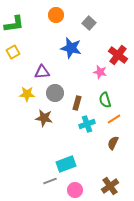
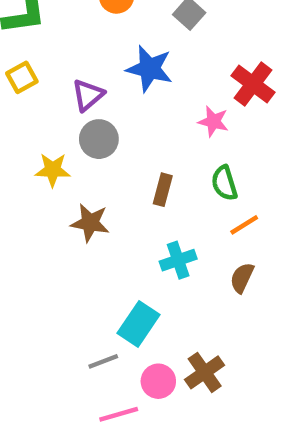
purple triangle: (42, 72) -> (88, 95), moved, turned -35
gray circle: (55, 93) -> (99, 139), moved
cyan cross: (87, 124) -> (178, 260), moved
cyan rectangle: (66, 164) -> (138, 324), turned -36
brown cross: (110, 186) -> (205, 372), moved

